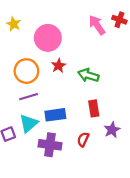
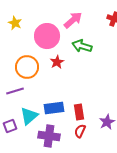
pink arrow: (97, 25) -> (73, 20), moved, turned 84
green arrow: (88, 75) -> (82, 46), moved
purple line: (29, 97) -> (15, 91), moved
red rectangle: (94, 108) -> (79, 112), moved

